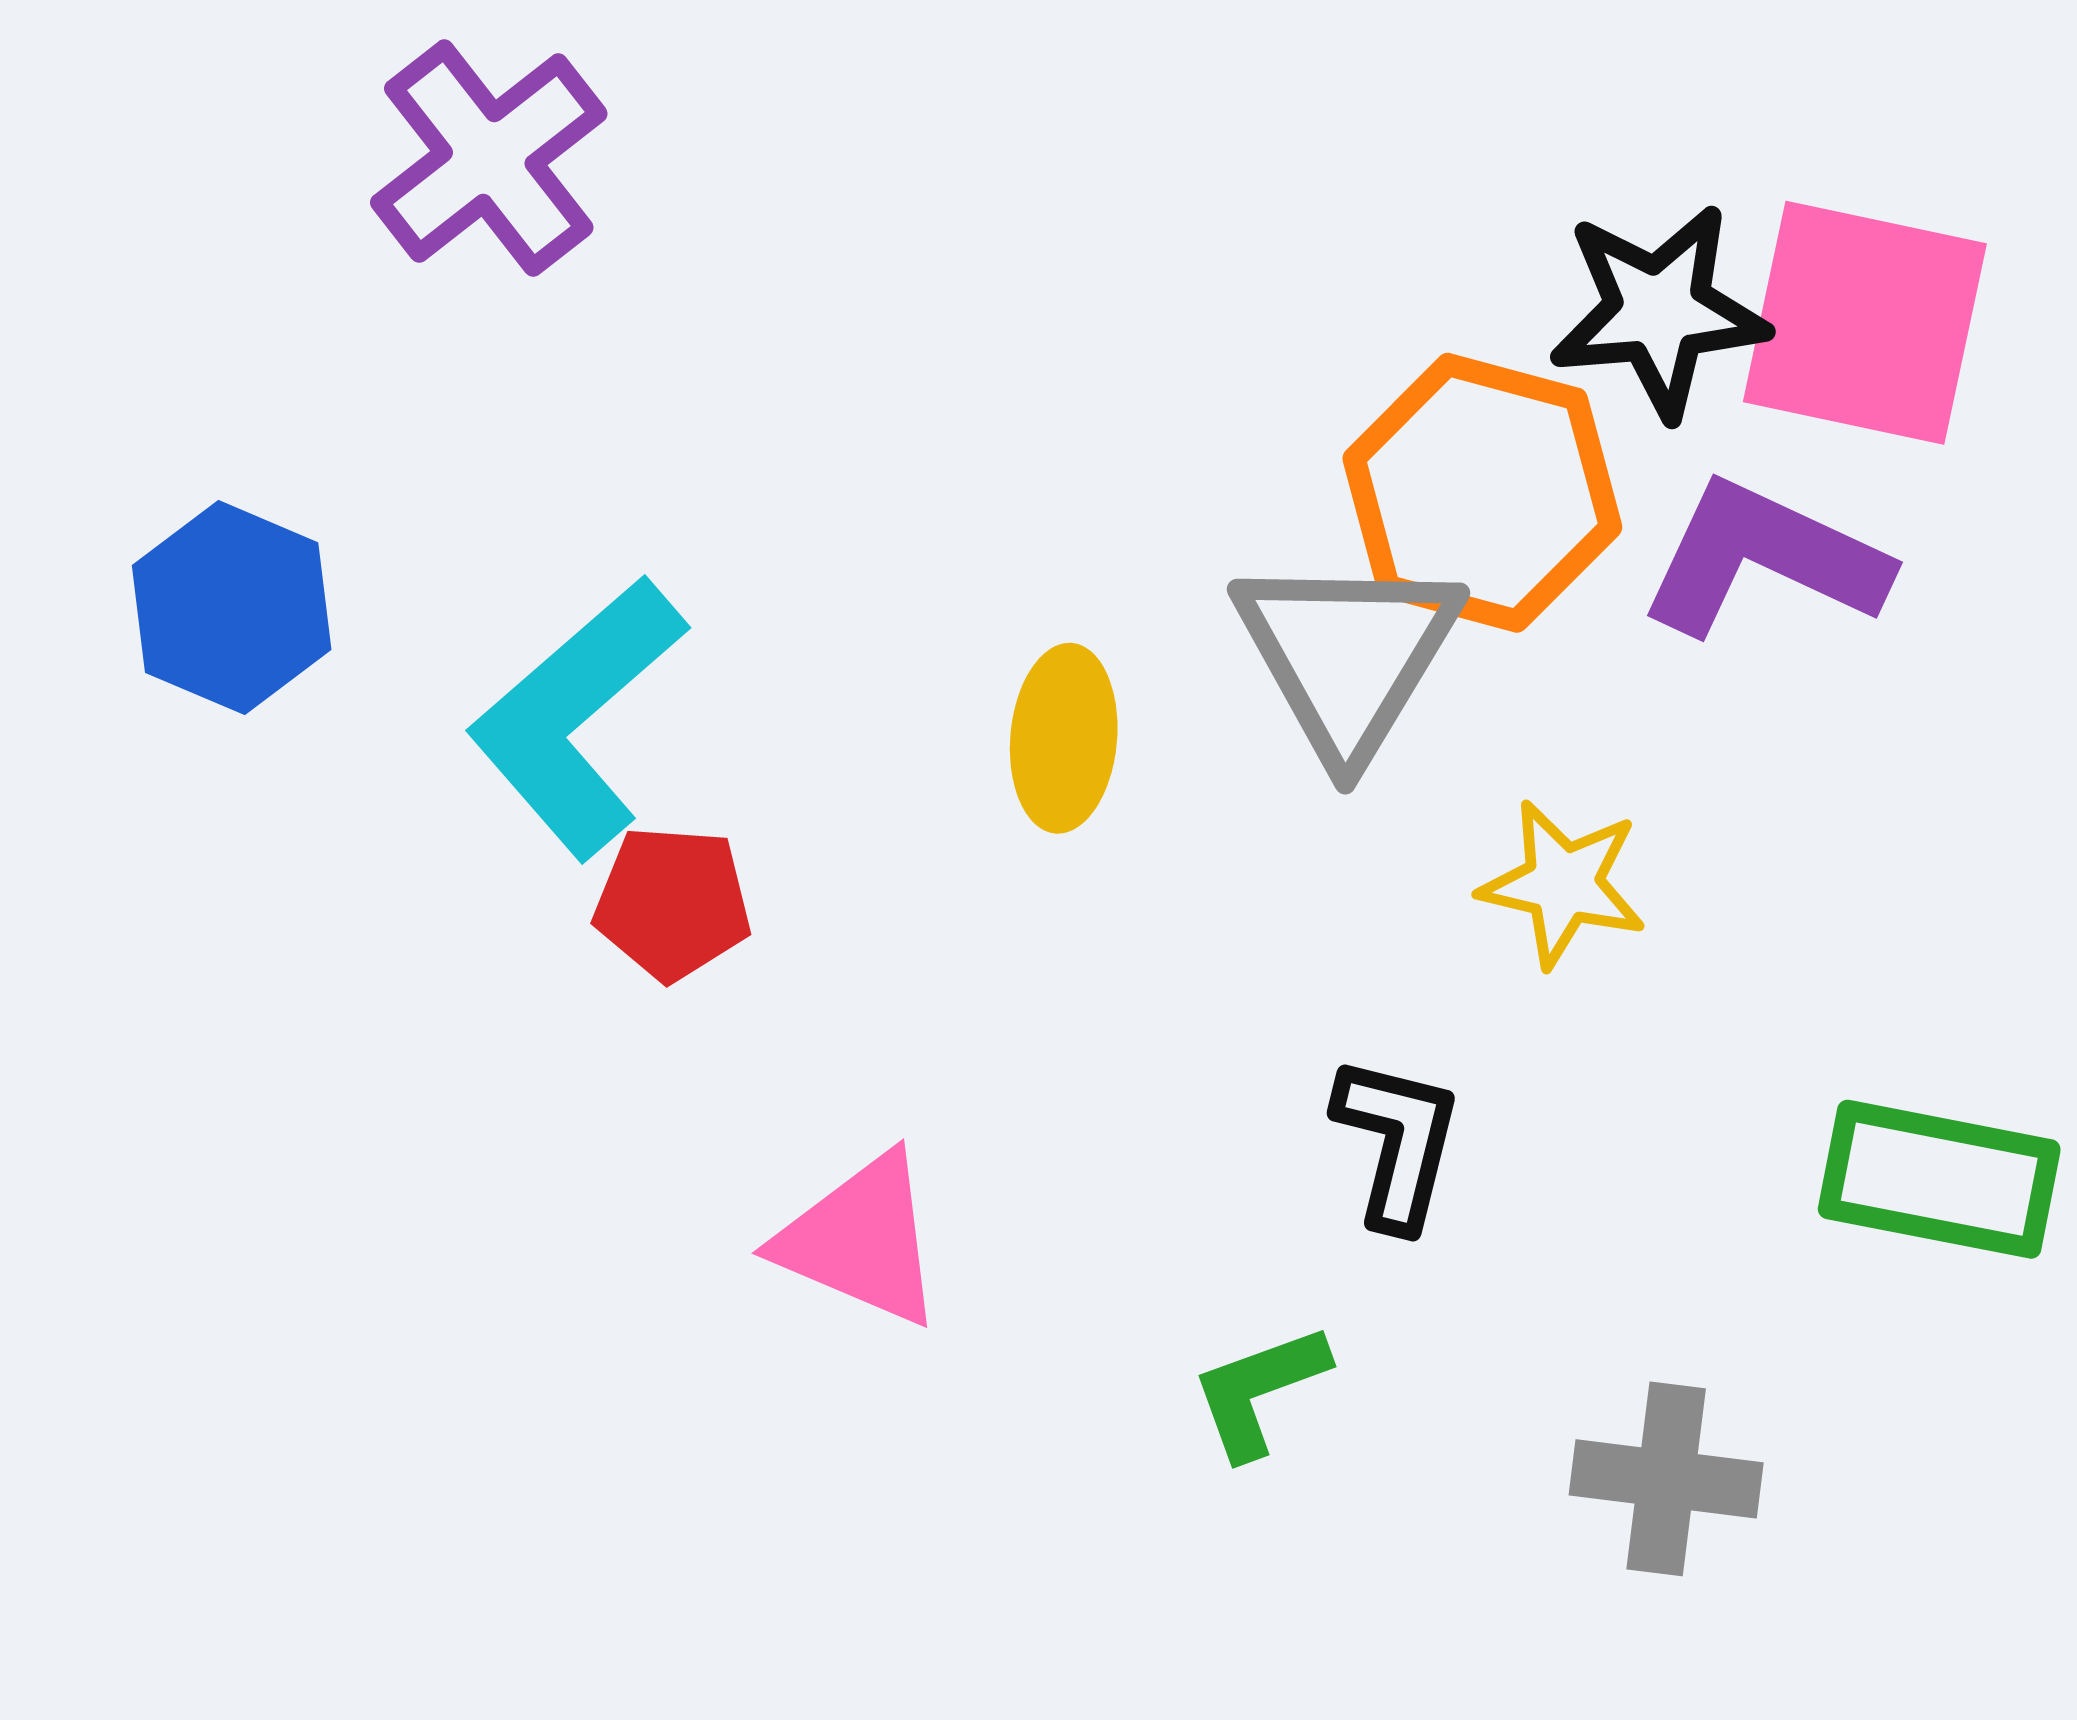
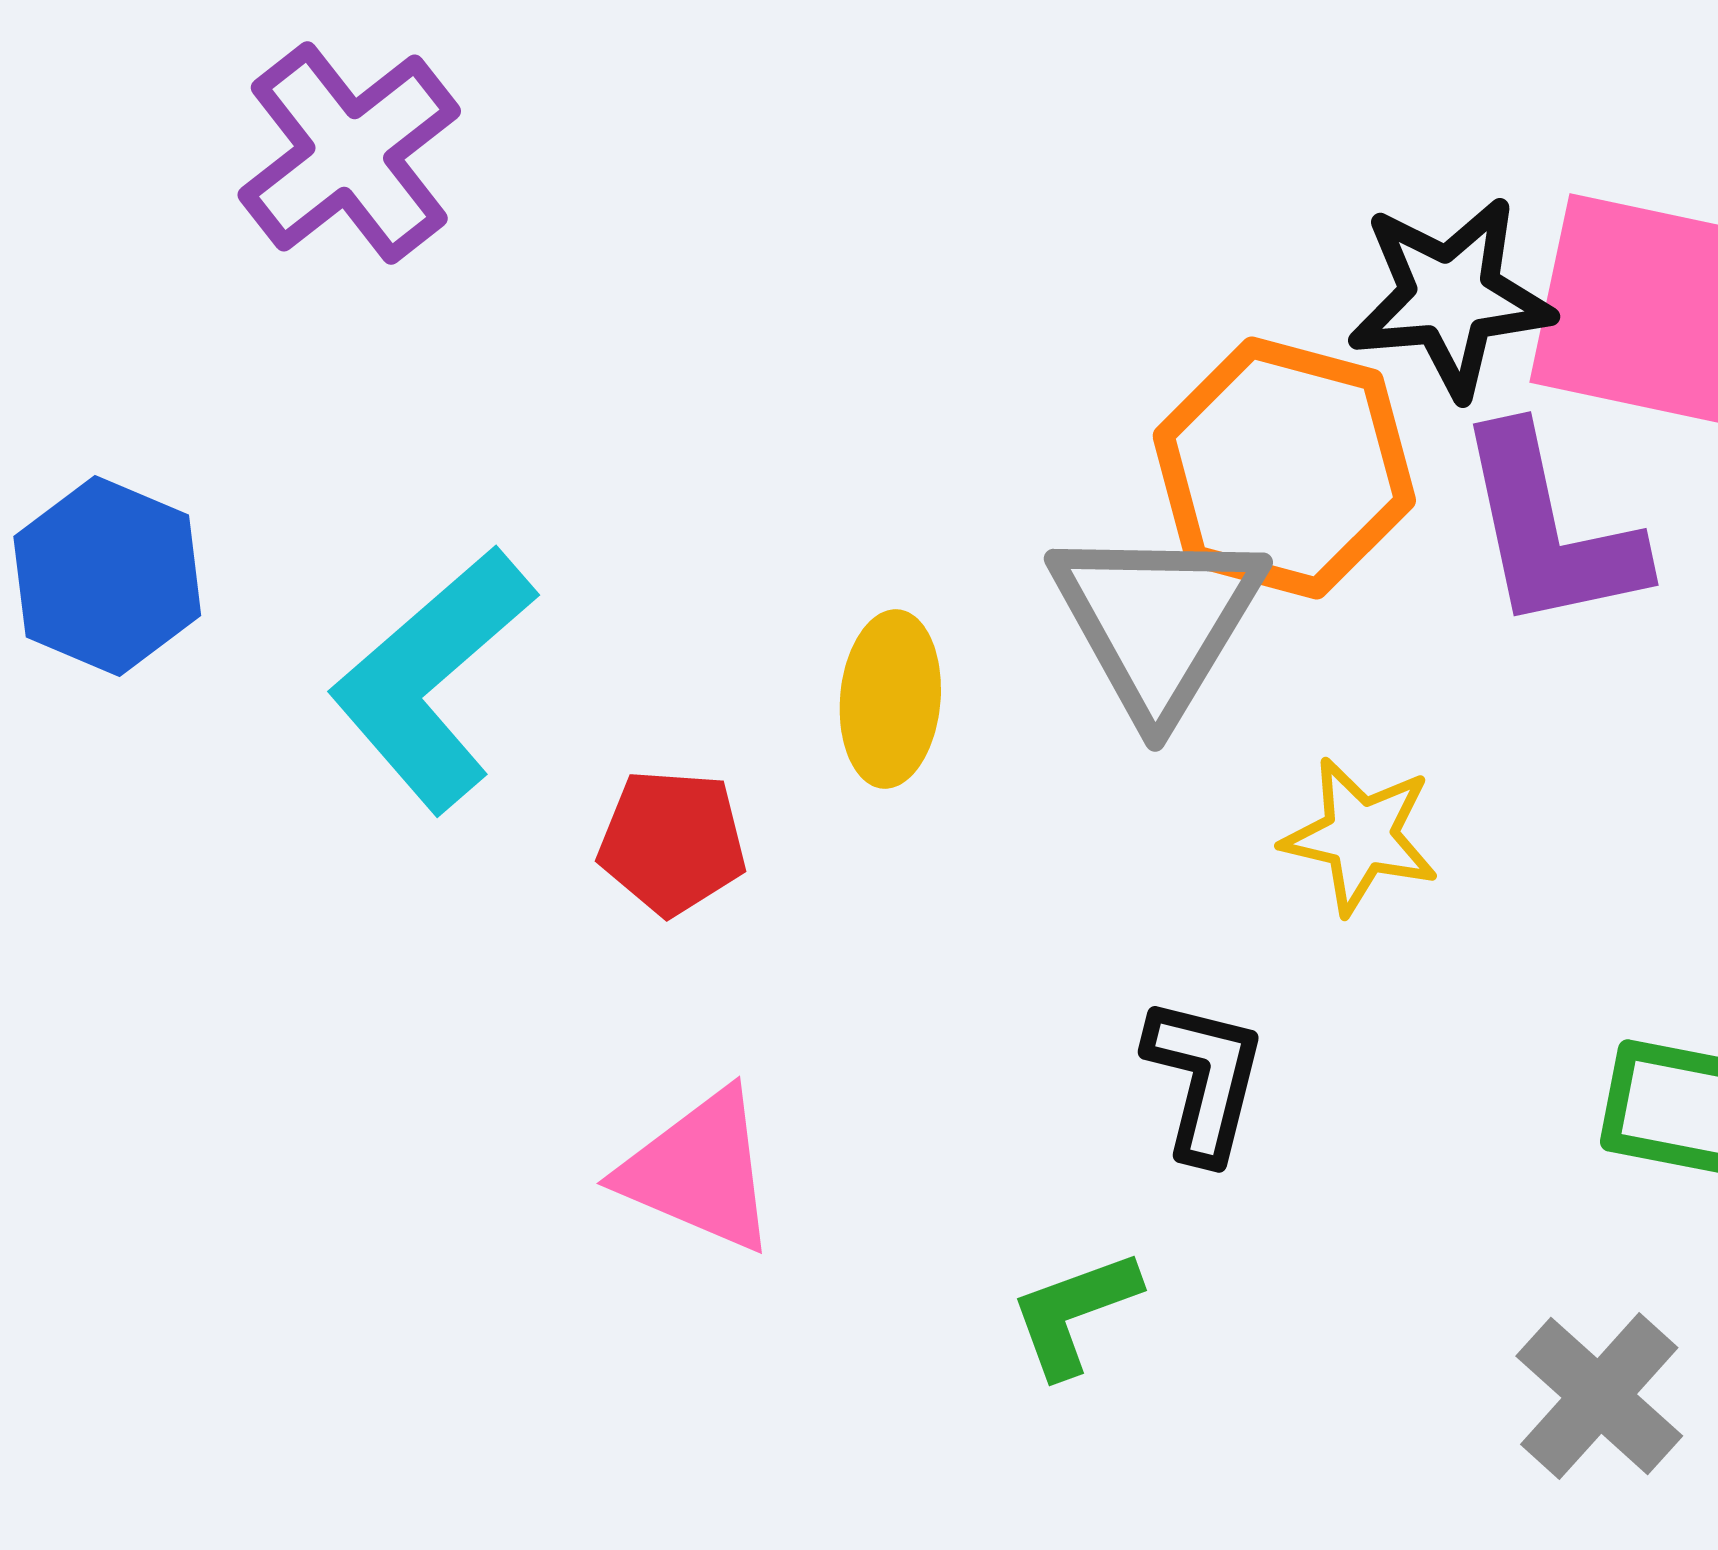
purple L-shape: (1764, 559) -> (1549, 530), turned -127
red pentagon: (673, 903) -> (672, 842), moved
gray cross: (1666, 1479) -> (1599, 1396), moved, turned 35

